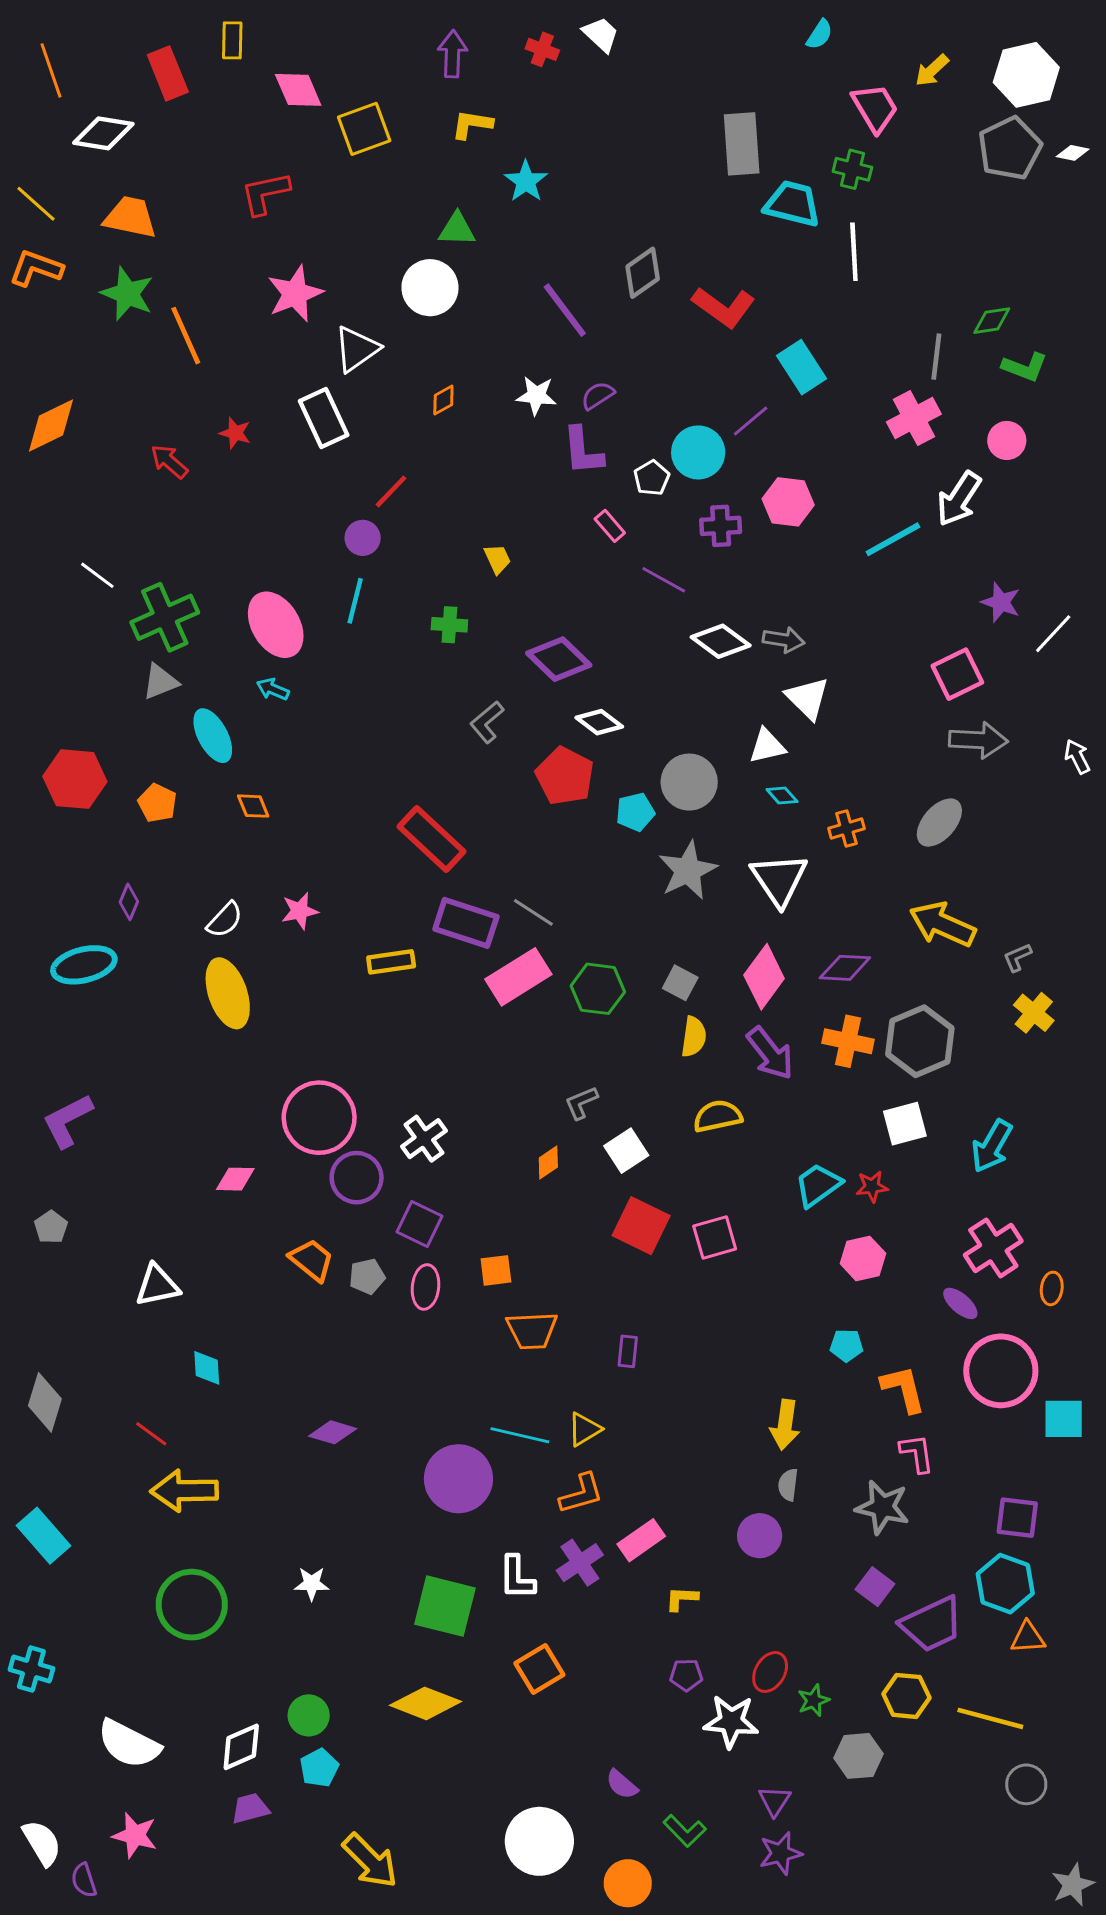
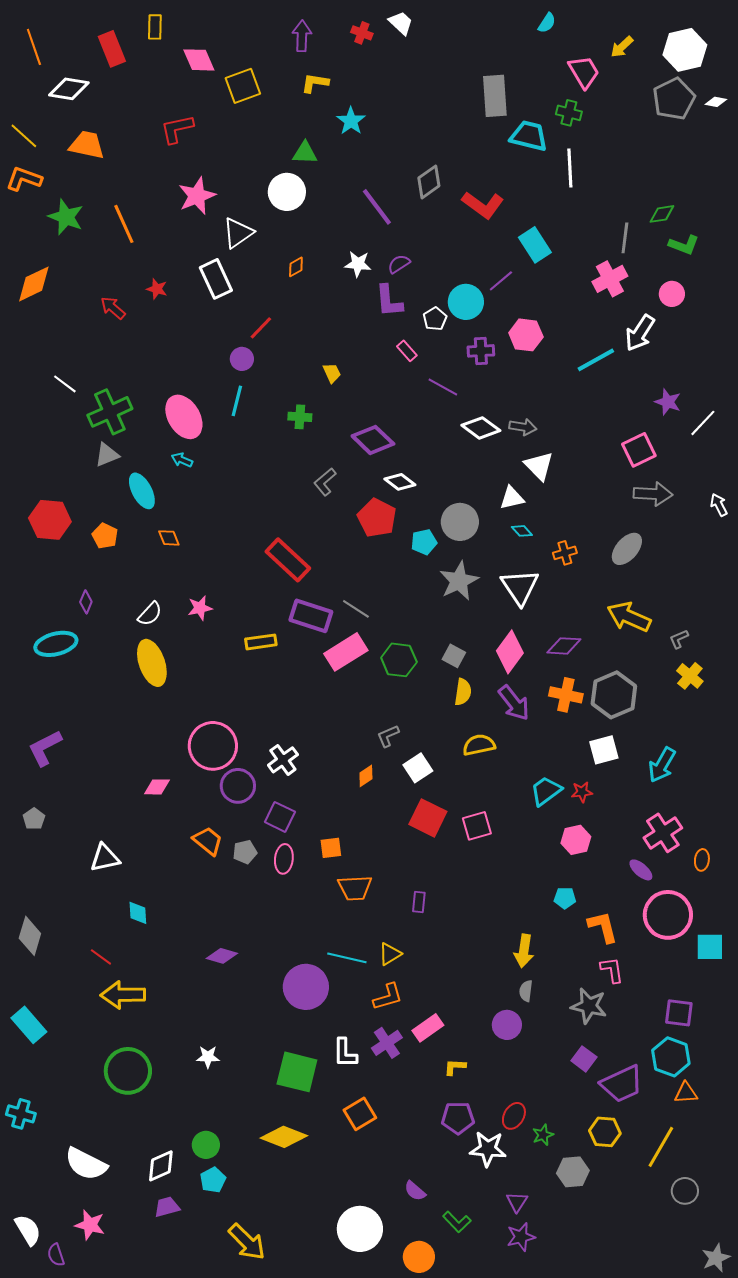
green star: (127, 294) -> (66, 217), moved
purple pentagon: (686, 1675) -> (458, 1118), size x1.5
yellow line: (990, 1718) -> (661, 1147), turned -75

